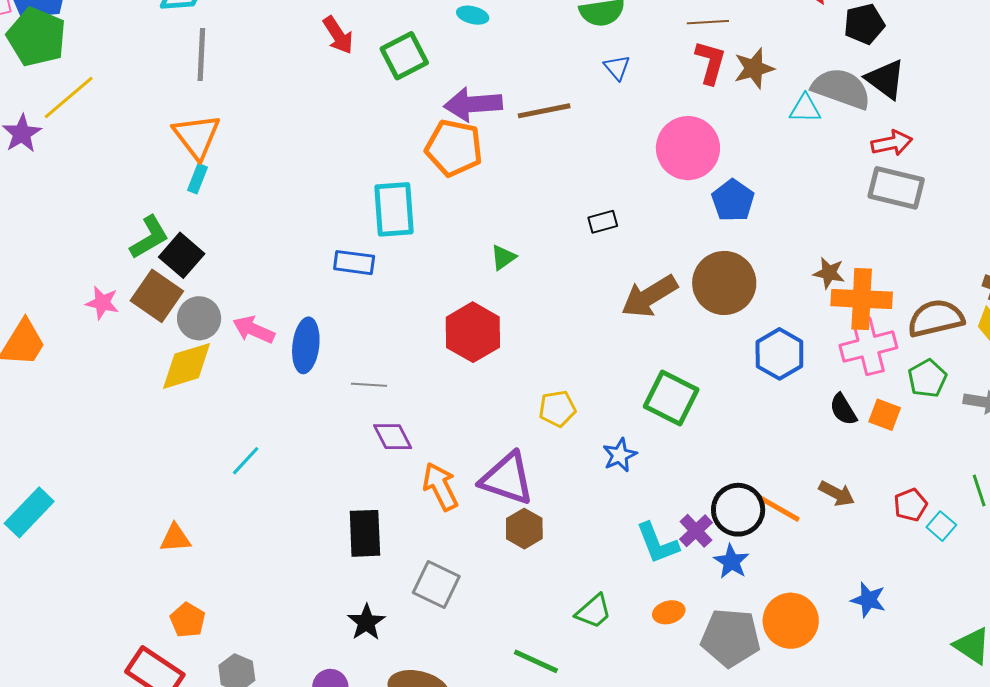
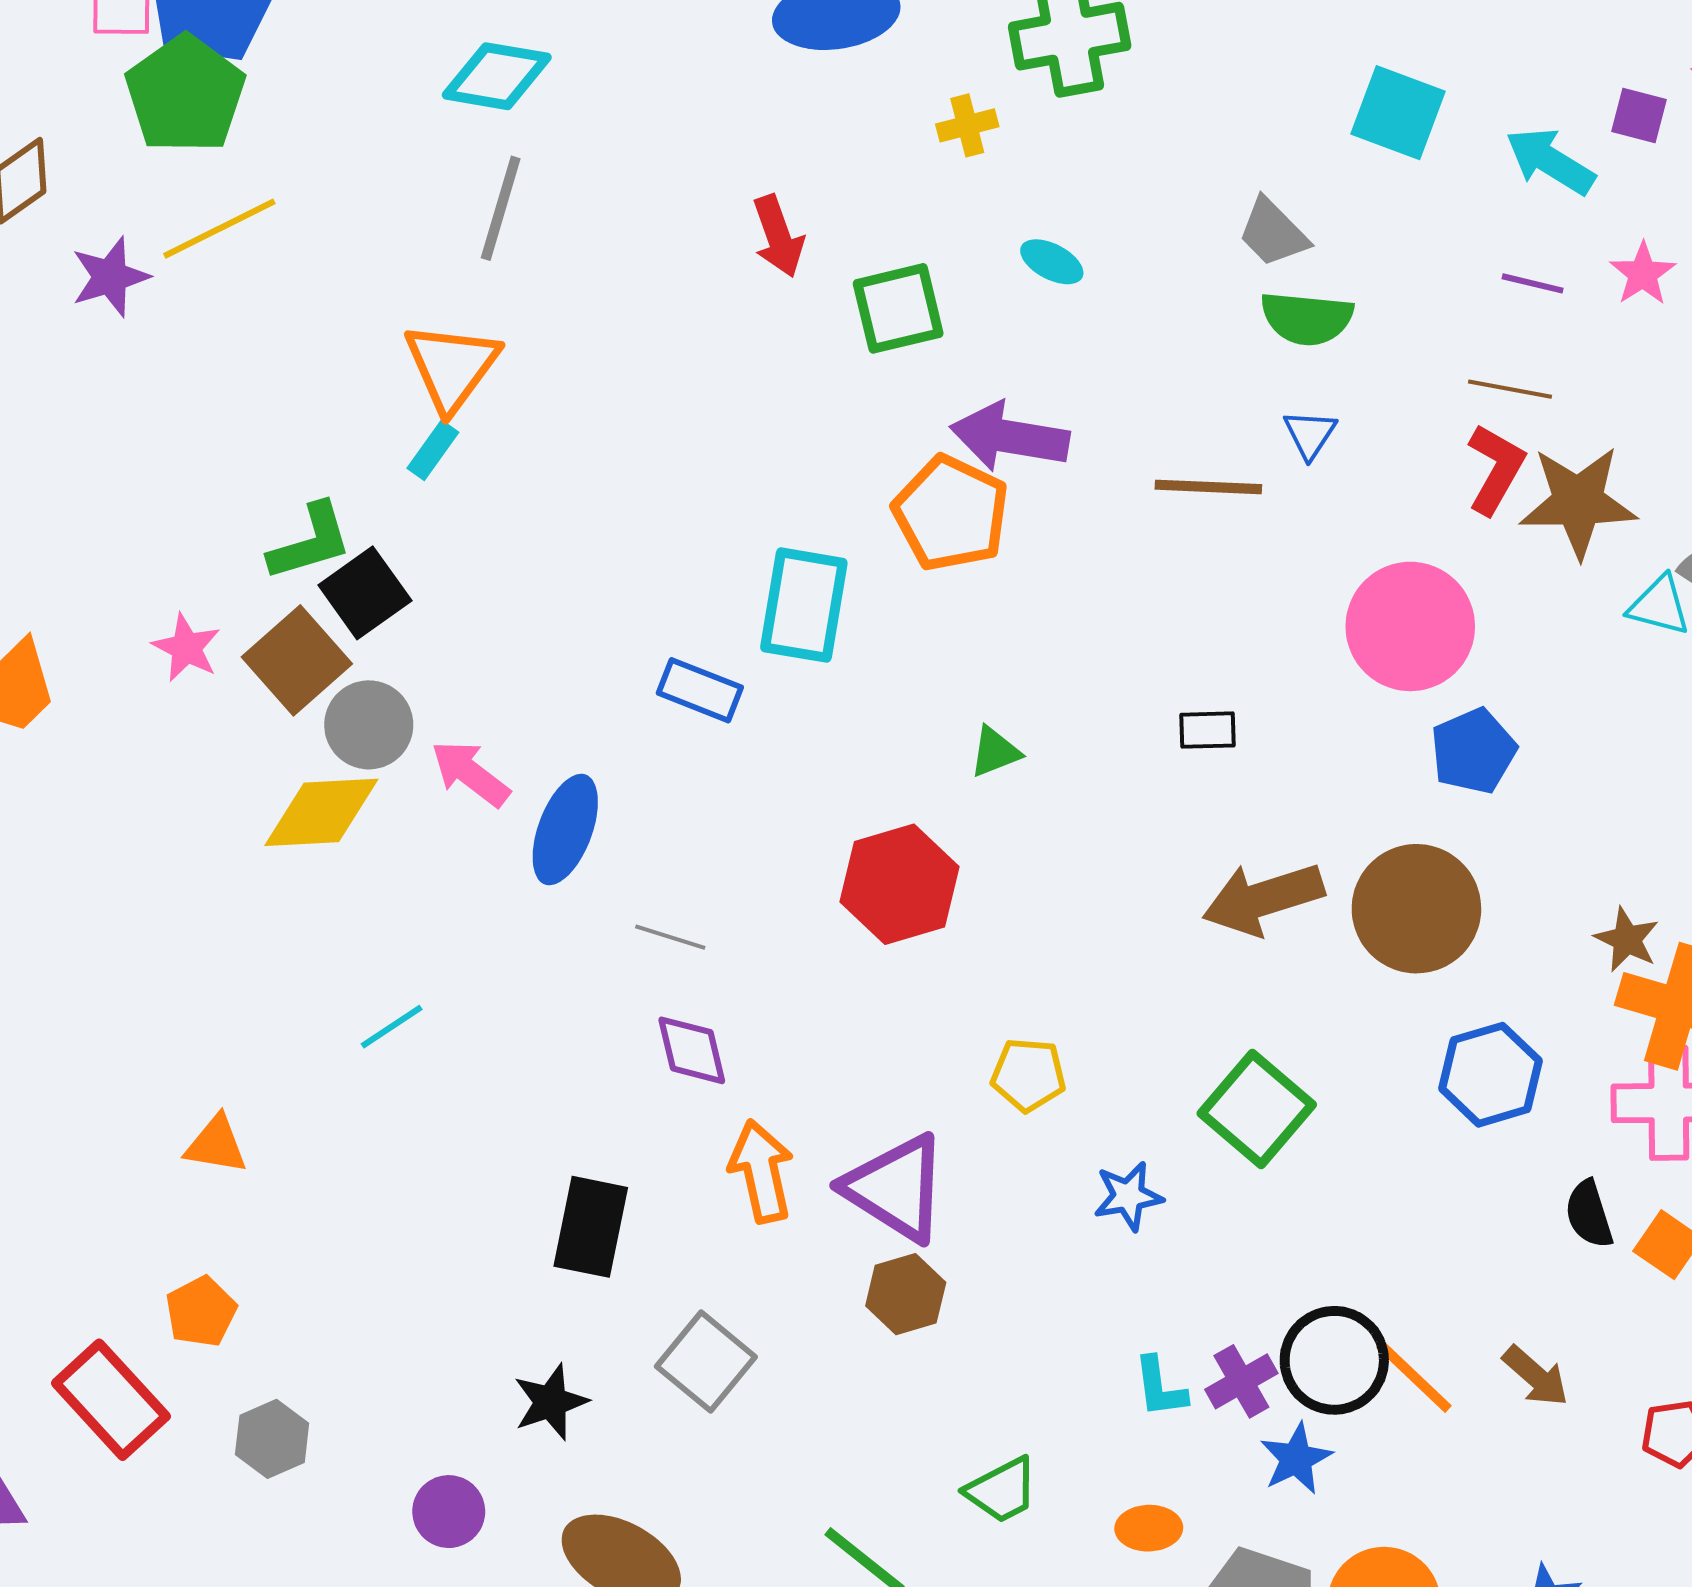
brown star: (754, 68) -> (1578, 502), size x1.4
brown line: (544, 111) -> (1208, 487), moved
cyan L-shape: (657, 543) -> (1160, 1387), size x0.7

